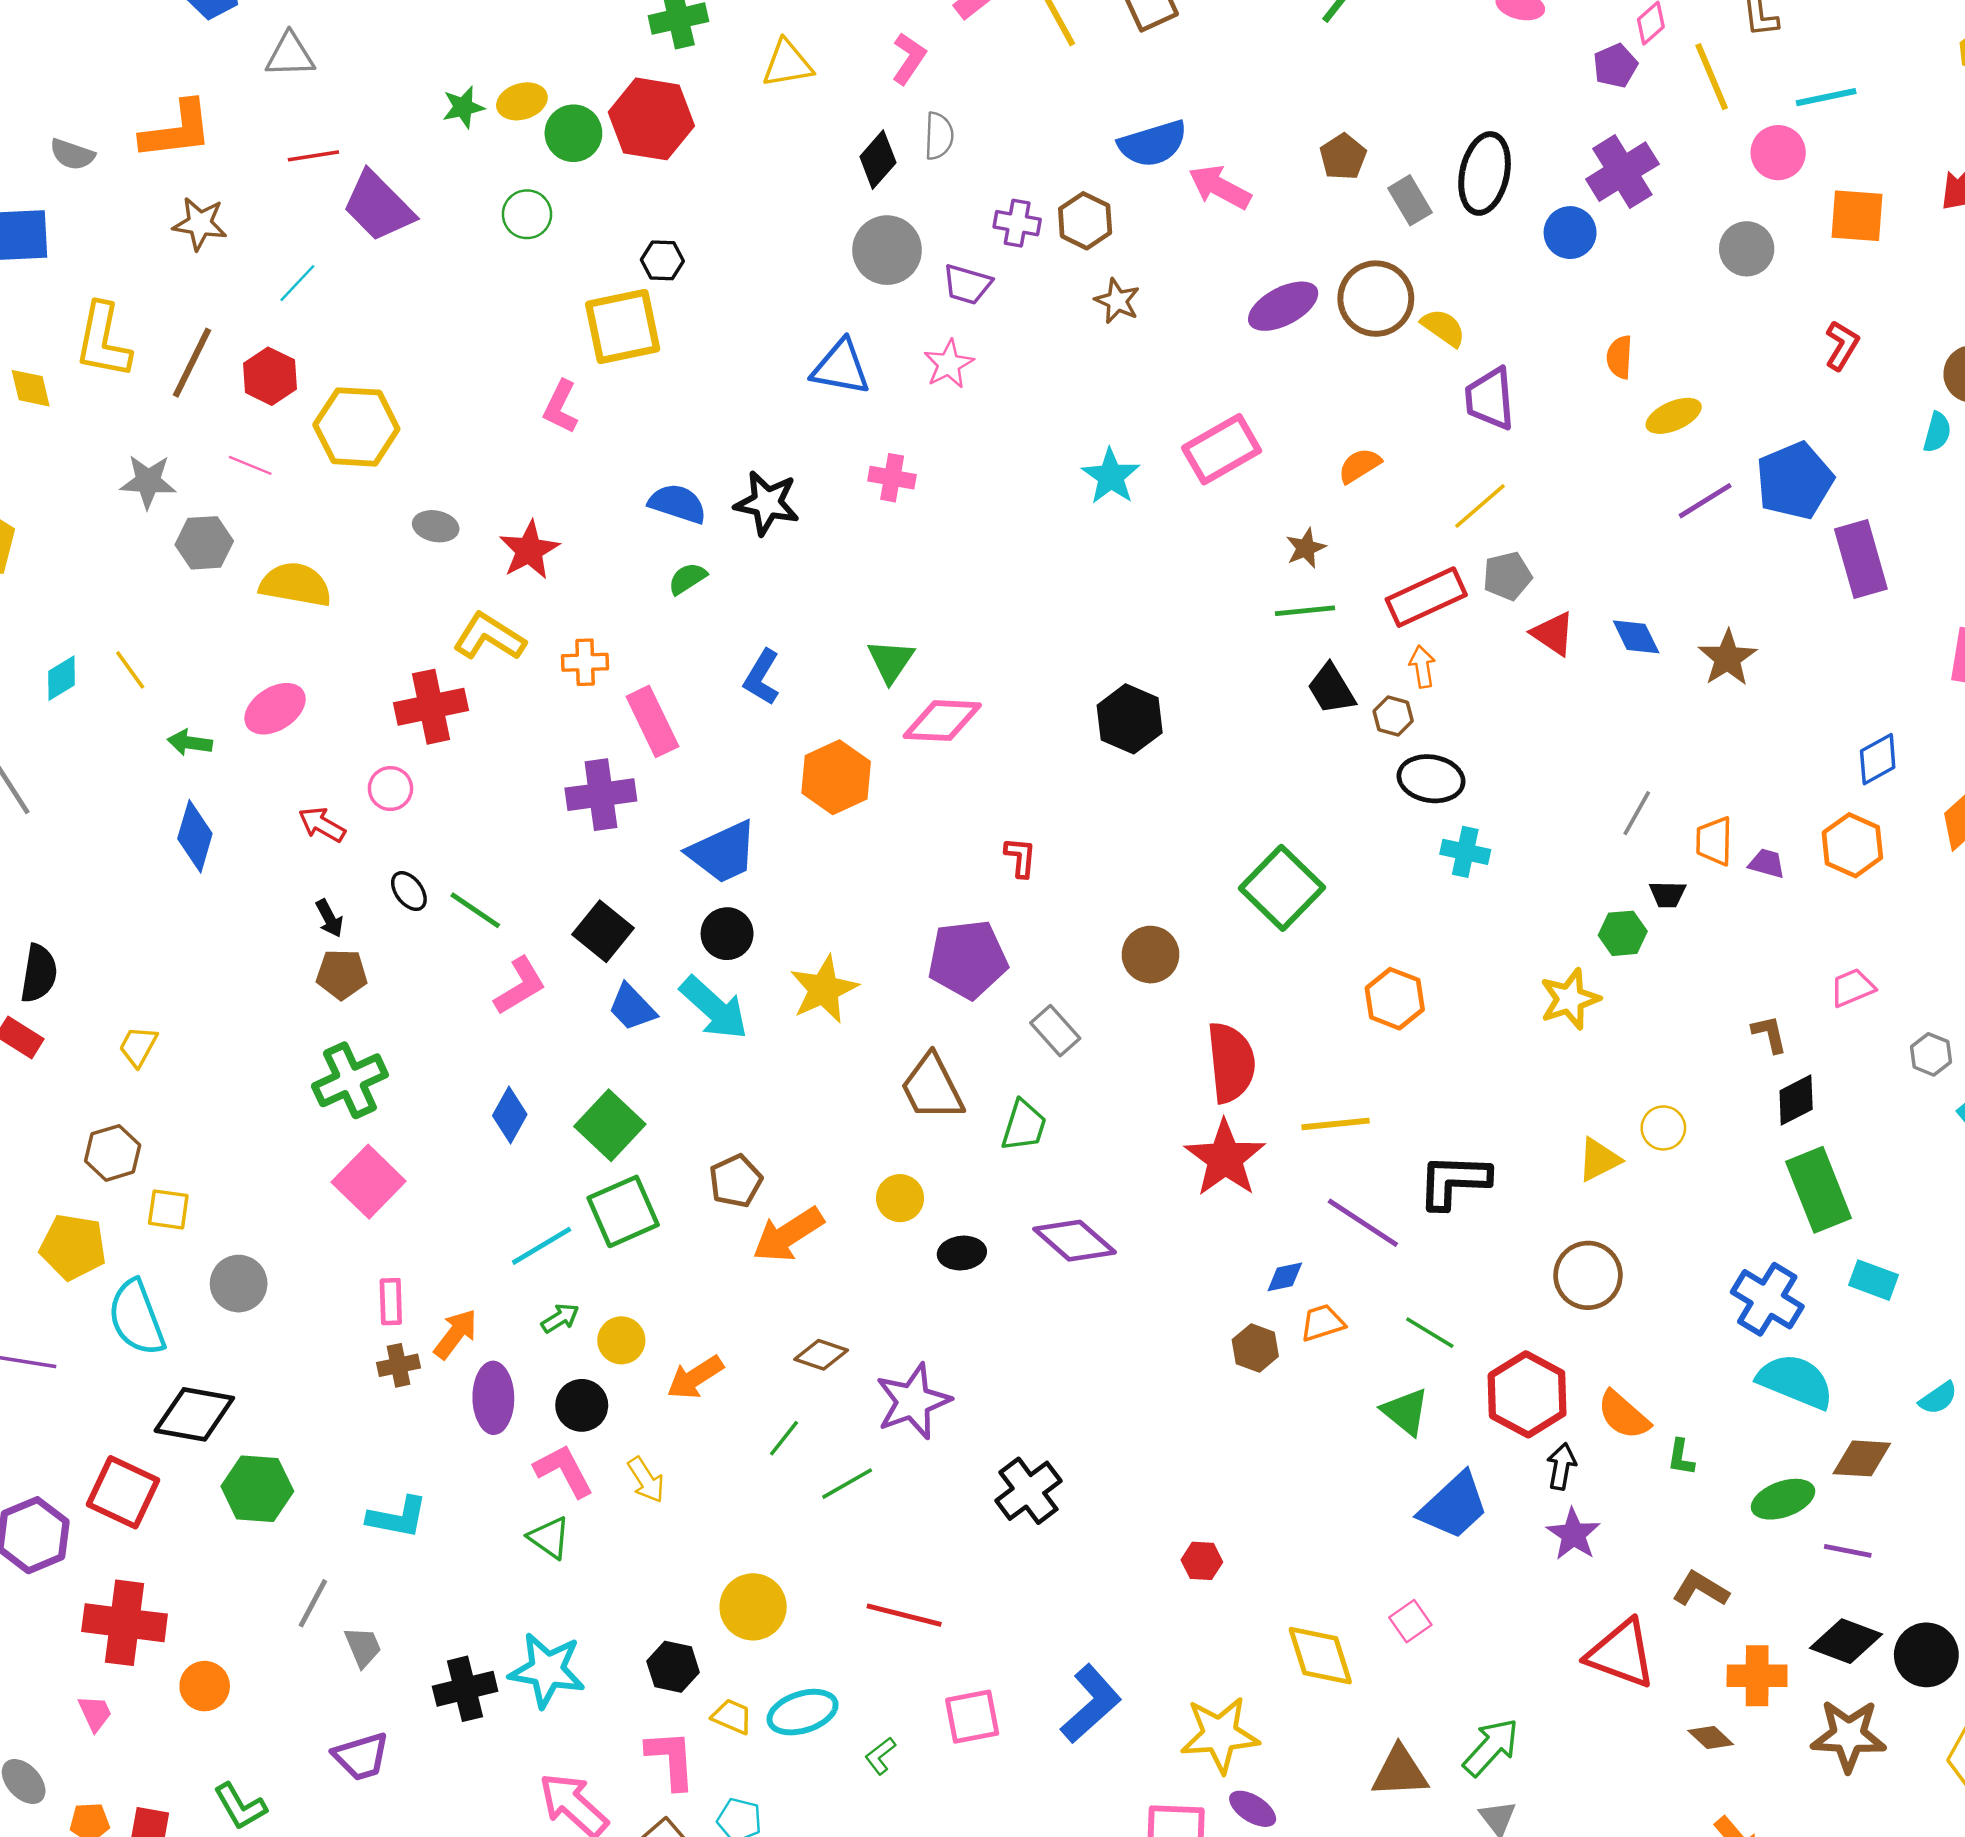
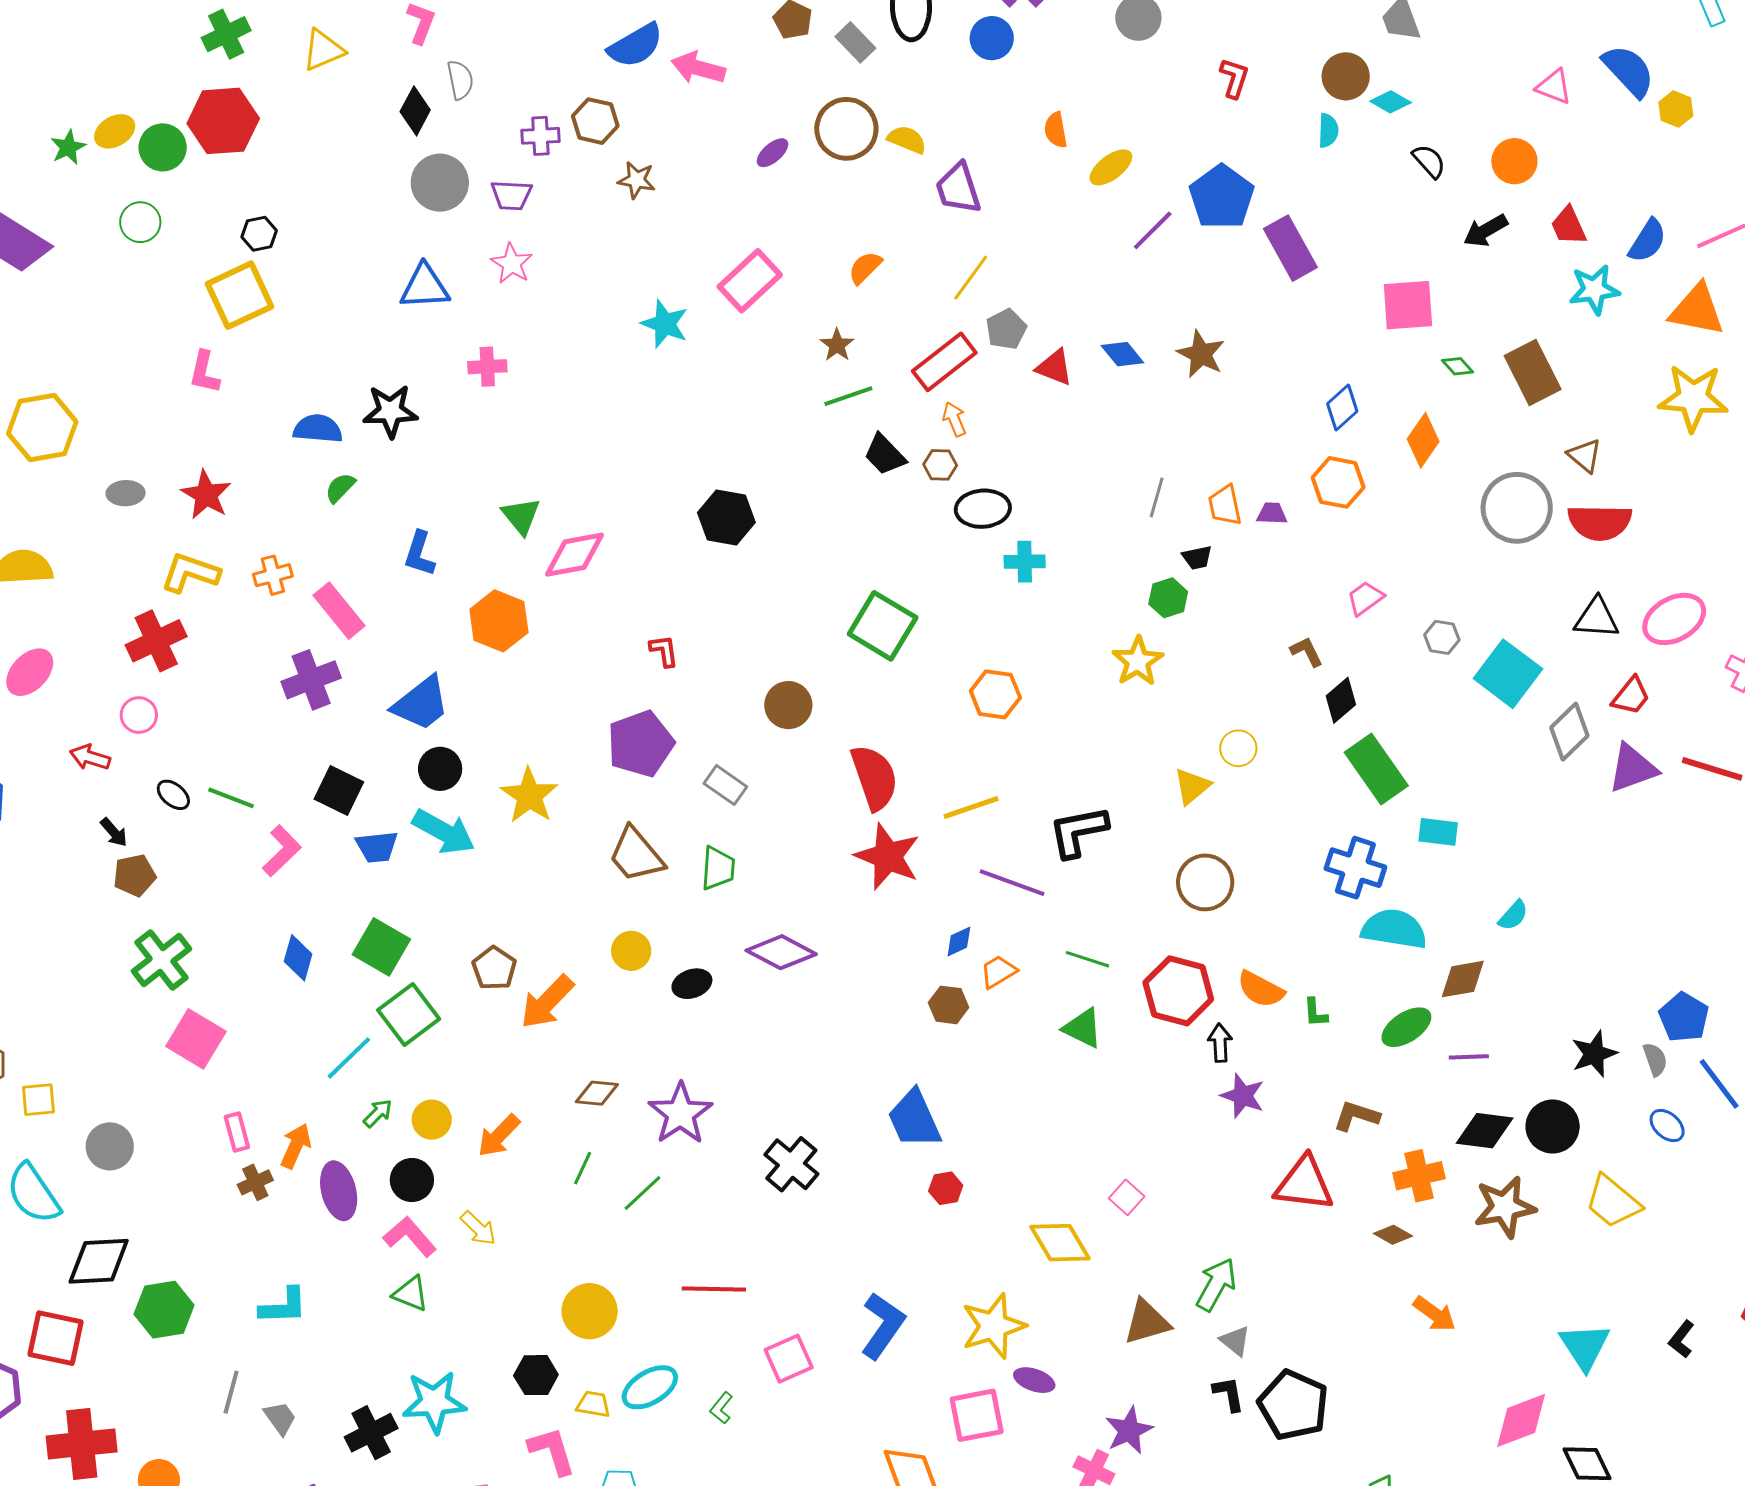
purple ellipse: (1283, 306) -> (772, 153), size x0.6
blue trapezoid: (632, 1007) -> (377, 847), turned -39
blue trapezoid: (1454, 1506) -> (914, 1119), moved, turned 122

